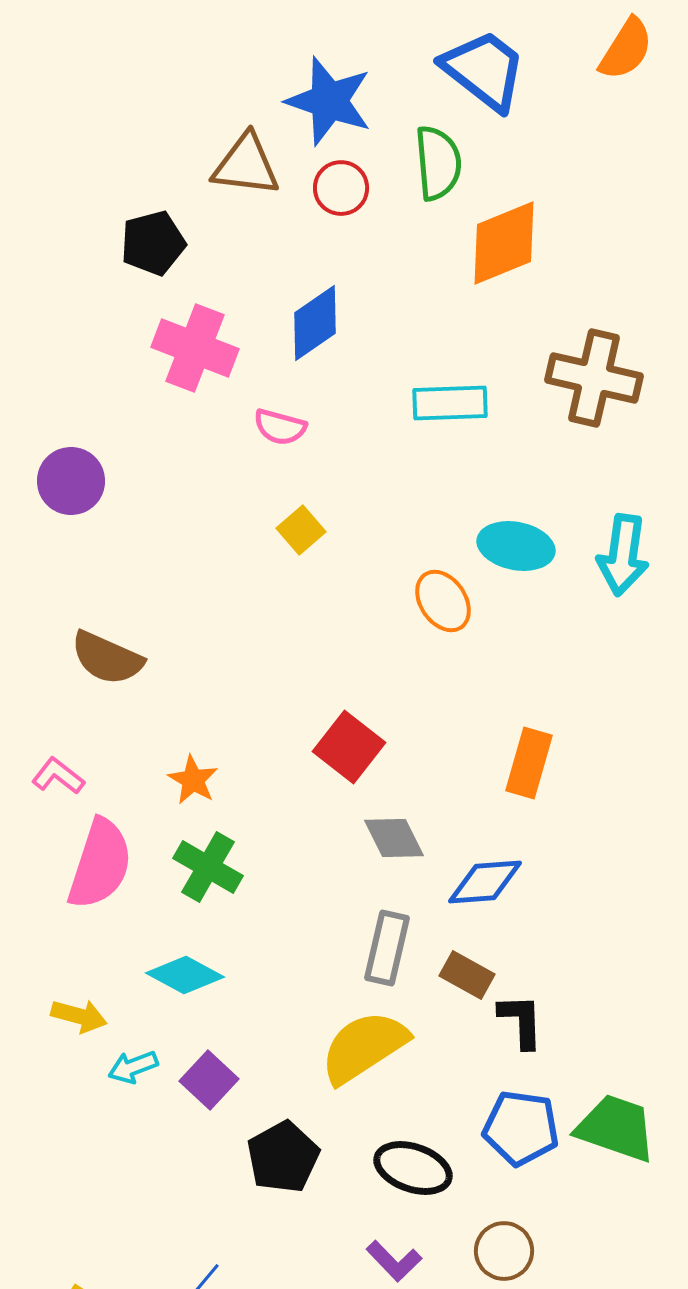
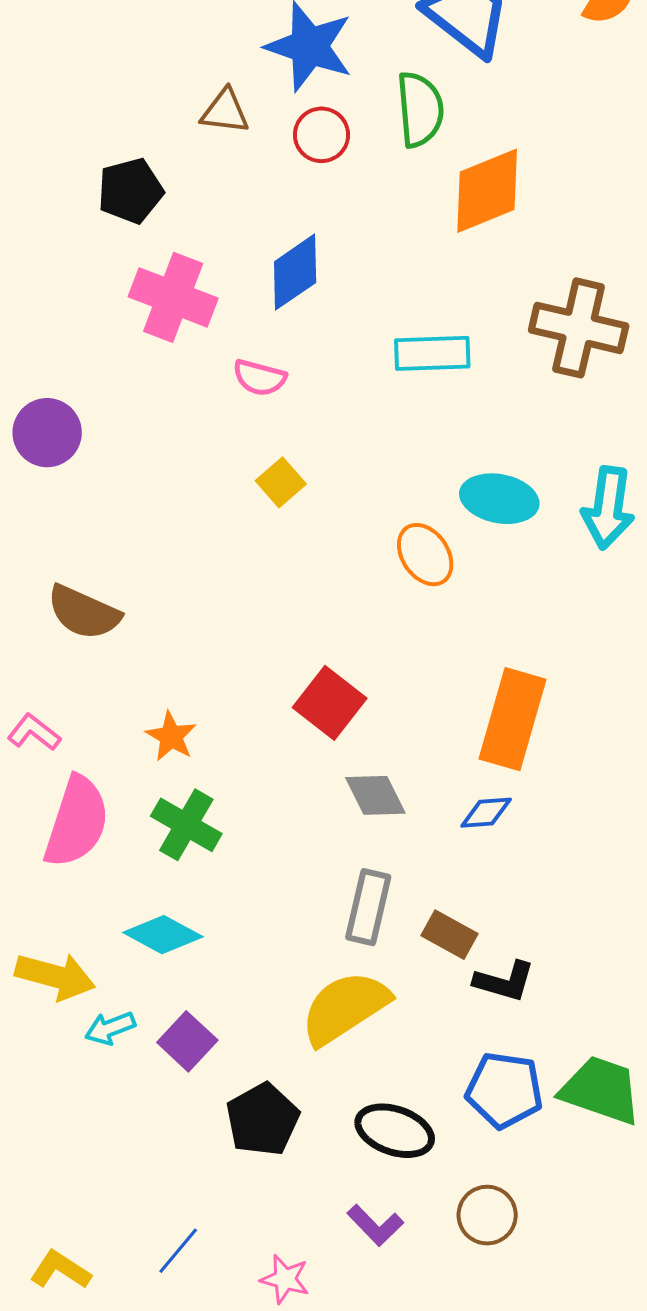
brown triangle: (246, 165) -> (225, 111), size x0.7
orange rectangle: (529, 763) -> (513, 719), size x1.4
blue diamond: (485, 882) -> (486, 813), moved, size x0.7
yellow arrow: (79, 1016) -> (55, 976), size x1.4
black L-shape: (521, 1021) -> (504, 981), turned 108

